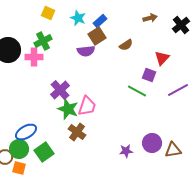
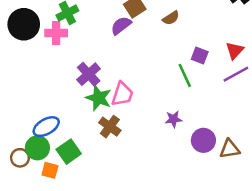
purple semicircle: (86, 51) -> (121, 25), turned 150
red triangle: (162, 58) -> (235, 50), moved
green line: (137, 91) -> (185, 75), turned 36
purple star: (126, 151) -> (173, 119), moved
orange square: (19, 168) -> (50, 170), moved

